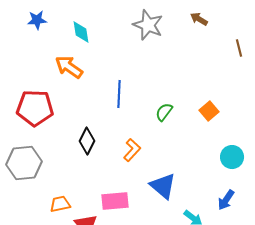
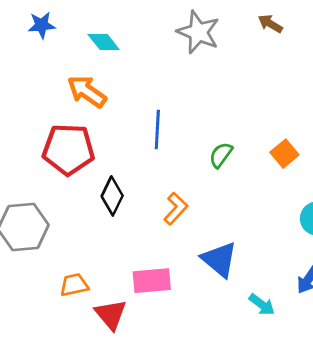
cyan diamond: (81, 32) -> (104, 42), turned -30
red pentagon: (35, 108) -> (68, 149), moved

